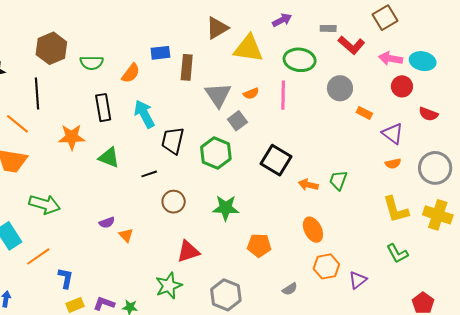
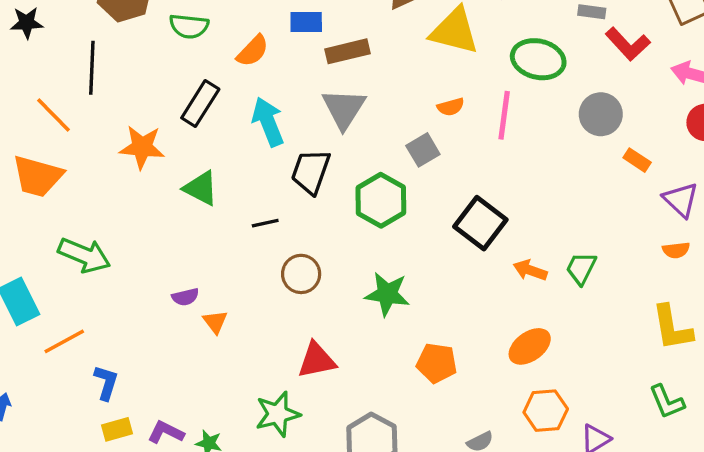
brown rectangle: (187, 67) -> (348, 51), turned 65
gray triangle: (218, 95) -> (344, 109), moved
black rectangle: (103, 108) -> (200, 104), turned 36
orange ellipse: (313, 230) -> (530, 346), turned 75

